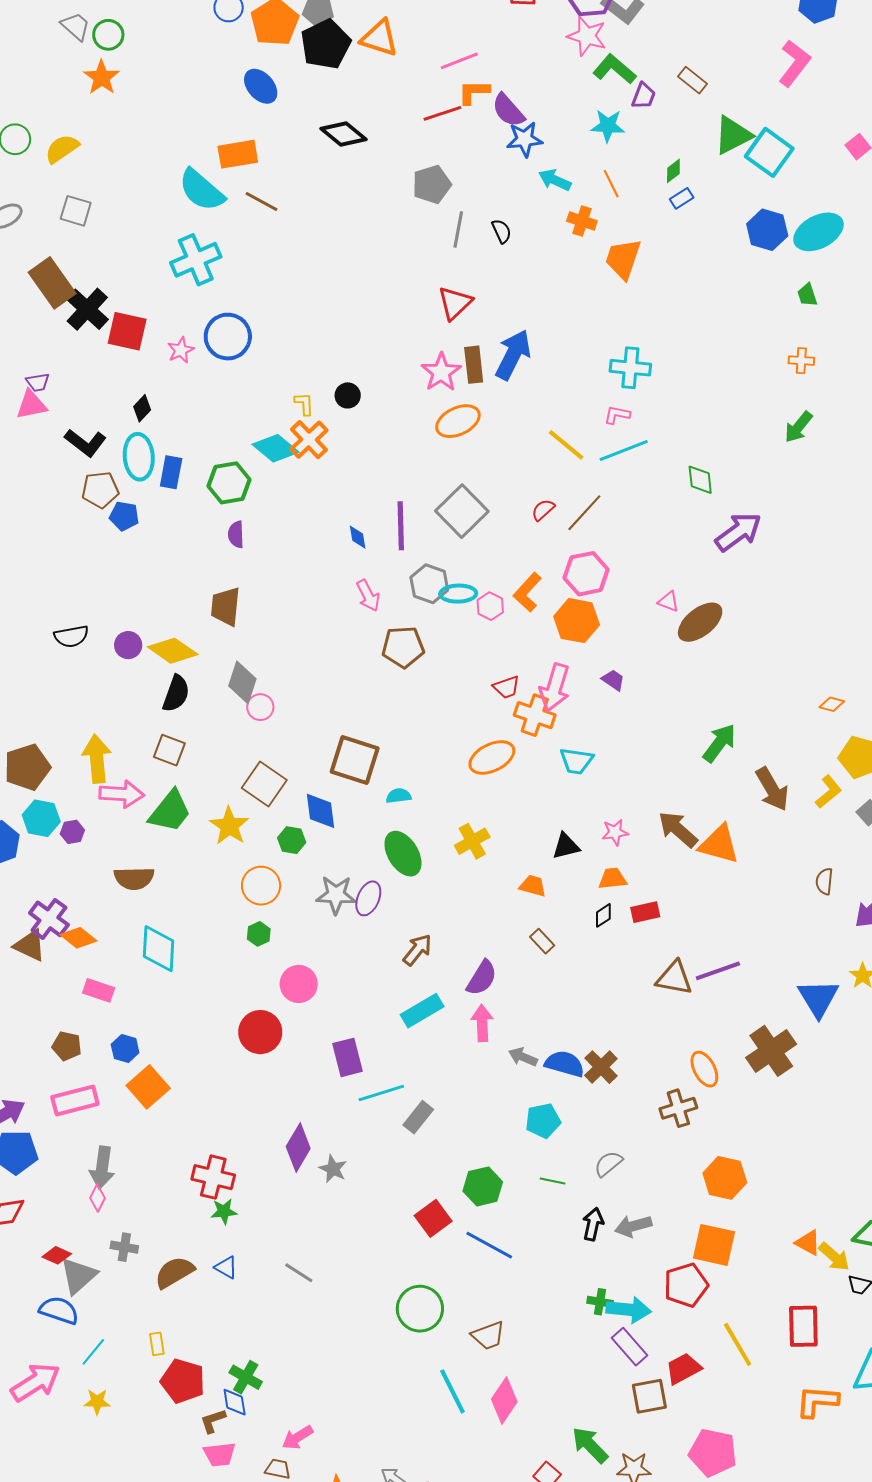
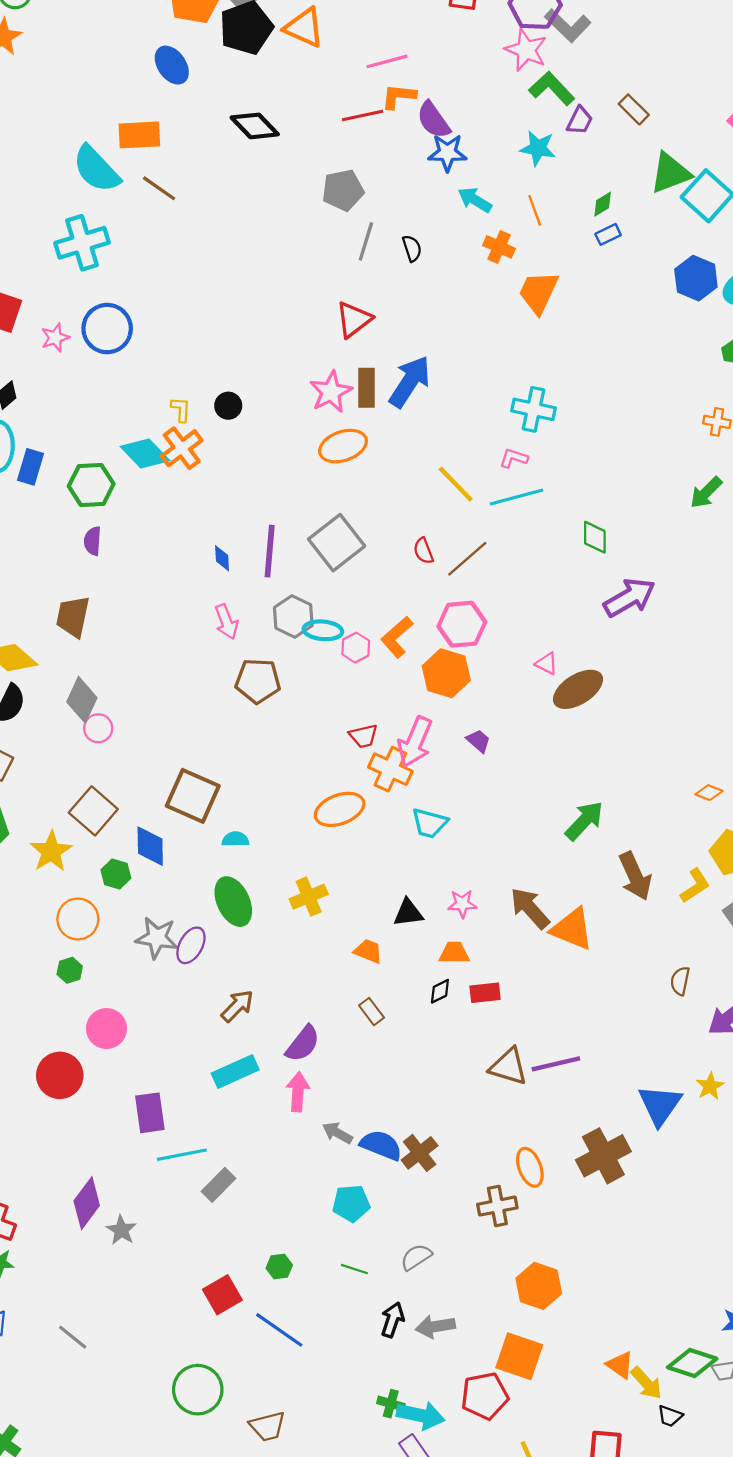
red semicircle: (543, 510) -> (423, 551), turned -75
green hexagon: (483, 1186) -> (279, 1267), size x0.6

